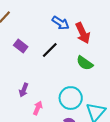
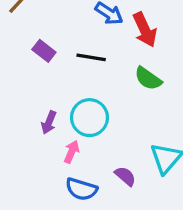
black line: (50, 50) -> (91, 57), turned 54
cyan circle: (71, 98) -> (89, 118), moved

